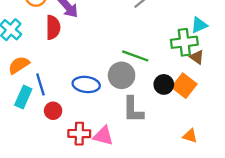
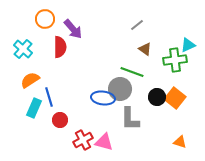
brown triangle: (197, 57) -> (145, 49), moved
blue ellipse: (86, 84) -> (103, 98), moved
red cross: (79, 134) -> (83, 140), turned -30

